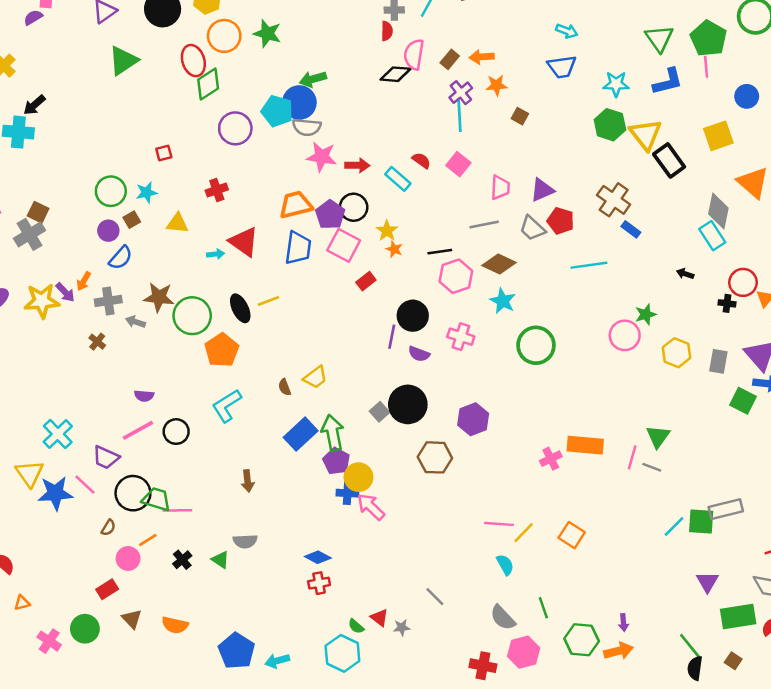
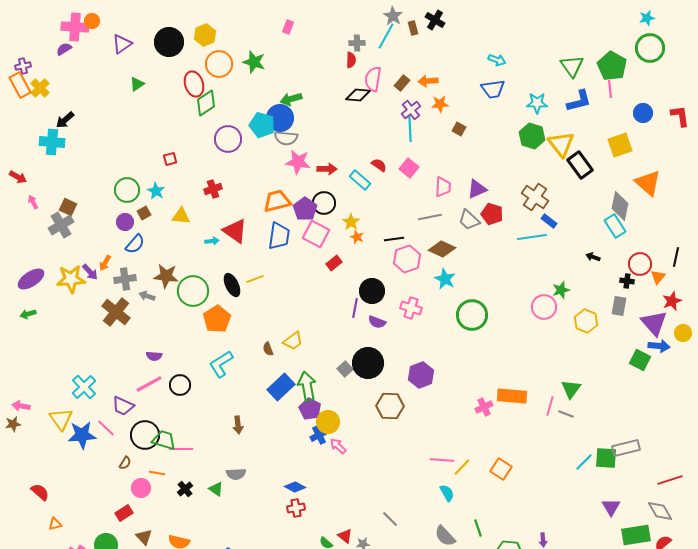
green triangle: (123, 61) -> (137, 84), size x0.6
cyan star: (147, 192) -> (156, 191), turned -30
cyan line: (589, 265) -> (532, 237), moved
brown cross: (97, 342) -> (116, 312), size x2.0
gray rectangle: (718, 361) -> (619, 306), moved
blue cross: (347, 493) -> (319, 435), turned -30
pink arrow: (371, 507) -> (338, 446), size x0.7
orange line: (148, 540) -> (157, 473), turned 42

